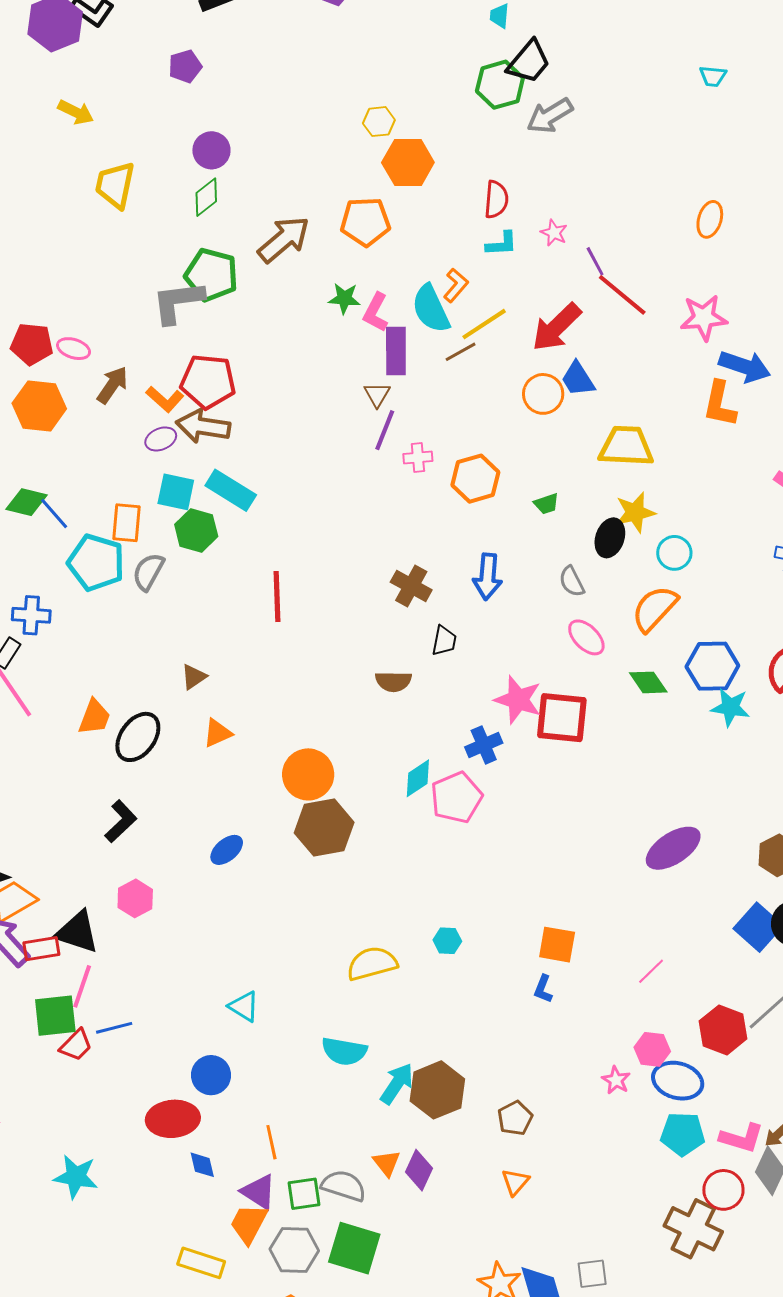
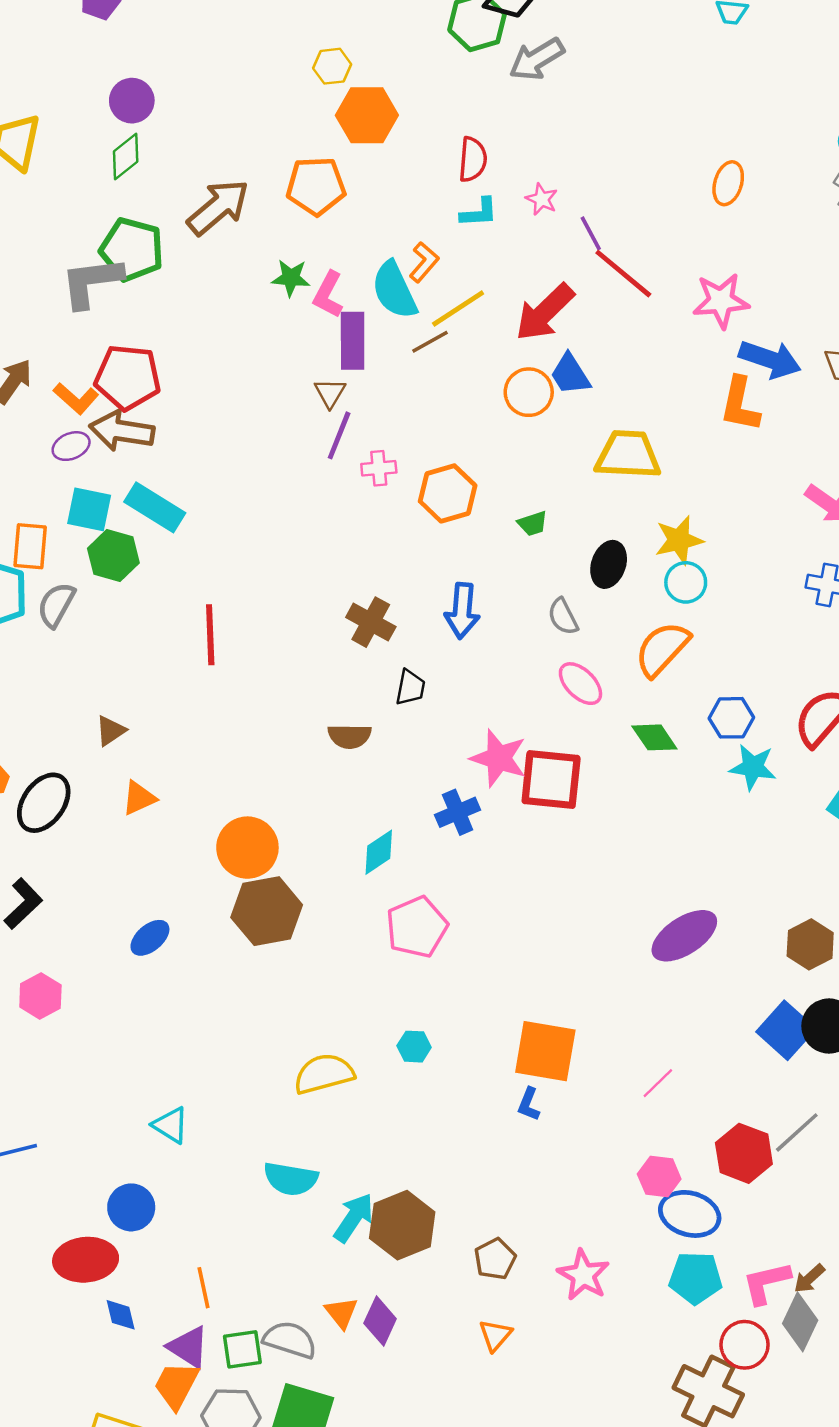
yellow star: (635, 512) -> (679, 540), moved
blue hexagon: (712, 666) -> (731, 718), size x0.7
pink pentagon: (456, 797) -> (417, 927), moved
orange square: (557, 945) -> (545, 1051), size x1.4
pink star: (616, 1080) -> (583, 1275), moved, size x1.5
pink L-shape: (742, 1138) -> (766, 1283), turned 150

